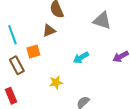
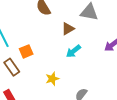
brown triangle: (49, 31) -> (68, 29), moved

